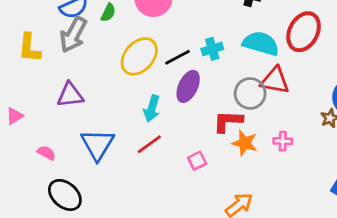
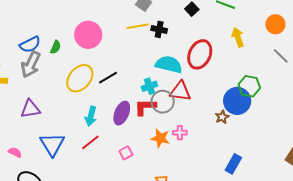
cyan cross: (212, 49) -> (149, 86), moved
purple ellipse: (188, 86) -> (122, 113), moved
red L-shape: (228, 121) -> (145, 107), moved
pink cross: (283, 141) -> (180, 133), moved

